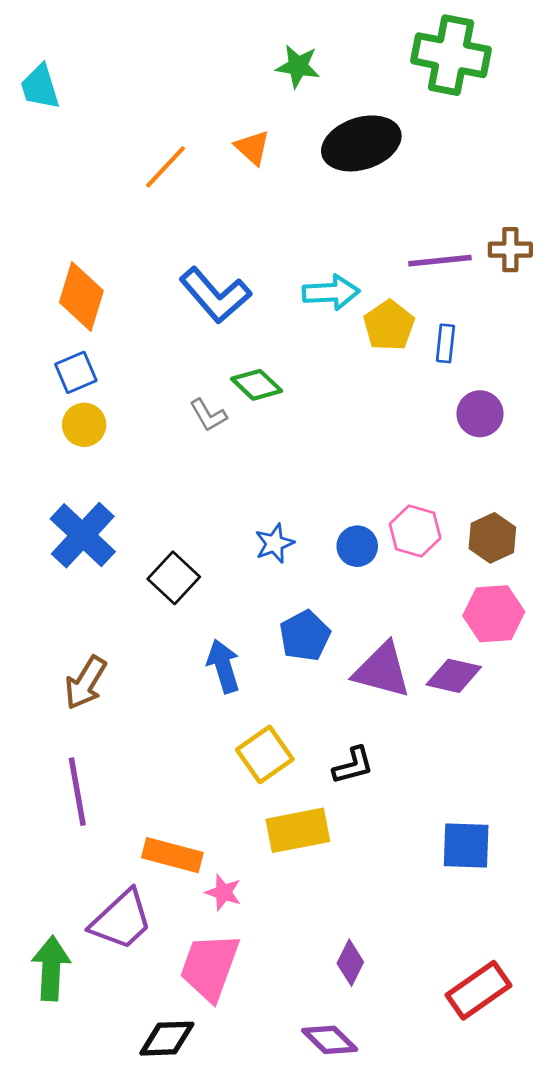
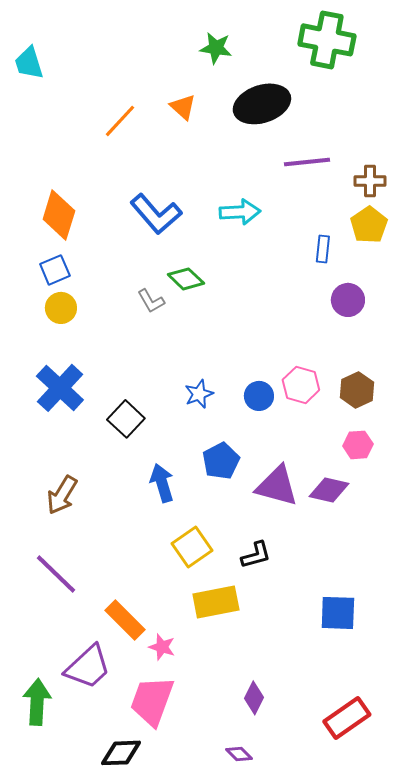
purple line: (440, 261) -> (307, 162), moved
yellow pentagon: (389, 325) -> (369, 225), moved
pink hexagon: (494, 614) -> (358, 445), size x0.7
purple line: (77, 792) -> (56, 574), turned -36
orange rectangle: (172, 855) -> (125, 620), turned 30
purple diamond: (330, 1040) -> (239, 754), size x0.7

